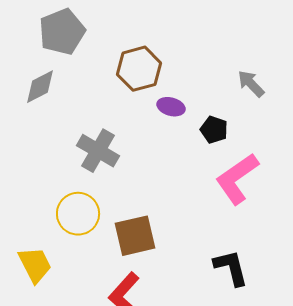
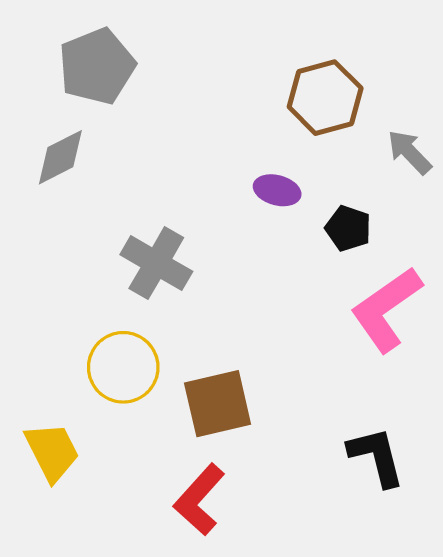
brown hexagon: (139, 69) -> (325, 98), moved

